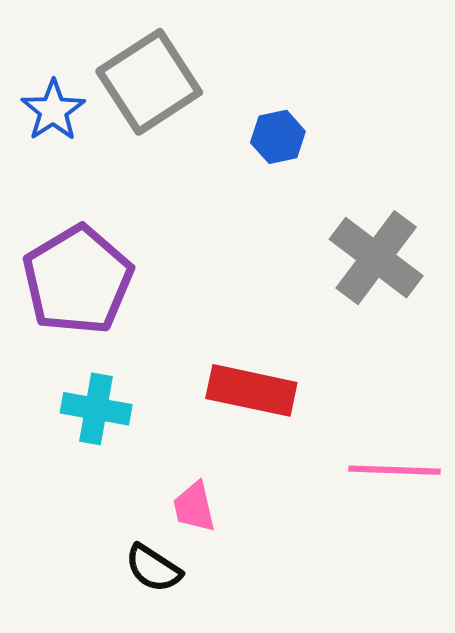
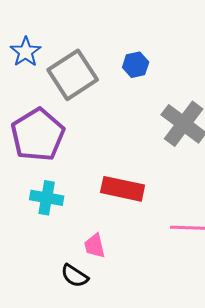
gray square: (149, 82) -> (73, 75), moved

